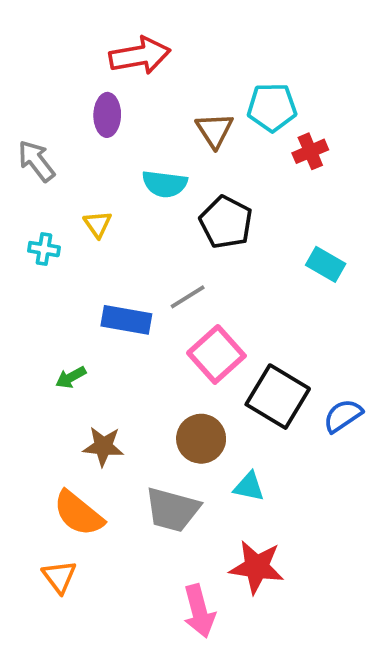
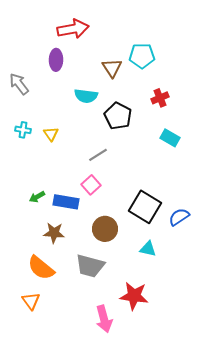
red cross: (310, 151) -> (160, 98), moved
yellow triangle: (98, 224) -> (51, 134), moved
blue rectangle: (126, 320) -> (66, 202), moved
pink square: (216, 354) -> (91, 185), moved, size x0.7
cyan triangle: (249, 487) -> (148, 249), moved

